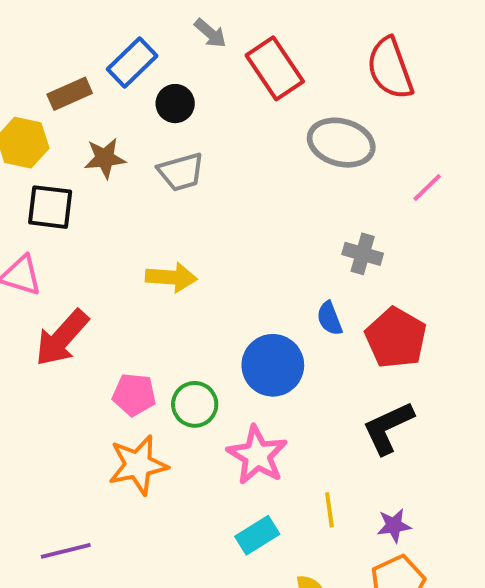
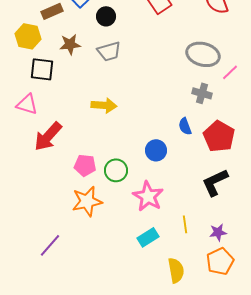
gray ellipse: (341, 143) -> (203, 54), moved
pink line: (427, 188) -> (230, 72), moved
blue circle: (273, 365) -> (156, 150), size x0.7
purple line: (66, 551) -> (50, 245), turned -35

